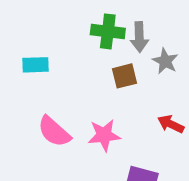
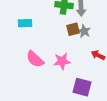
gray star: (165, 61) -> (84, 31), moved

